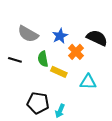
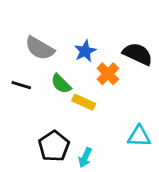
green semicircle: (43, 59) -> (61, 84), turned -35
cyan triangle: (88, 82) -> (139, 136), moved
black pentagon: (38, 103) -> (54, 146), turned 30

